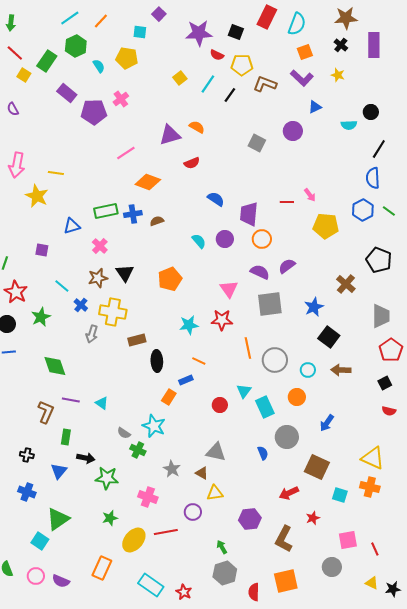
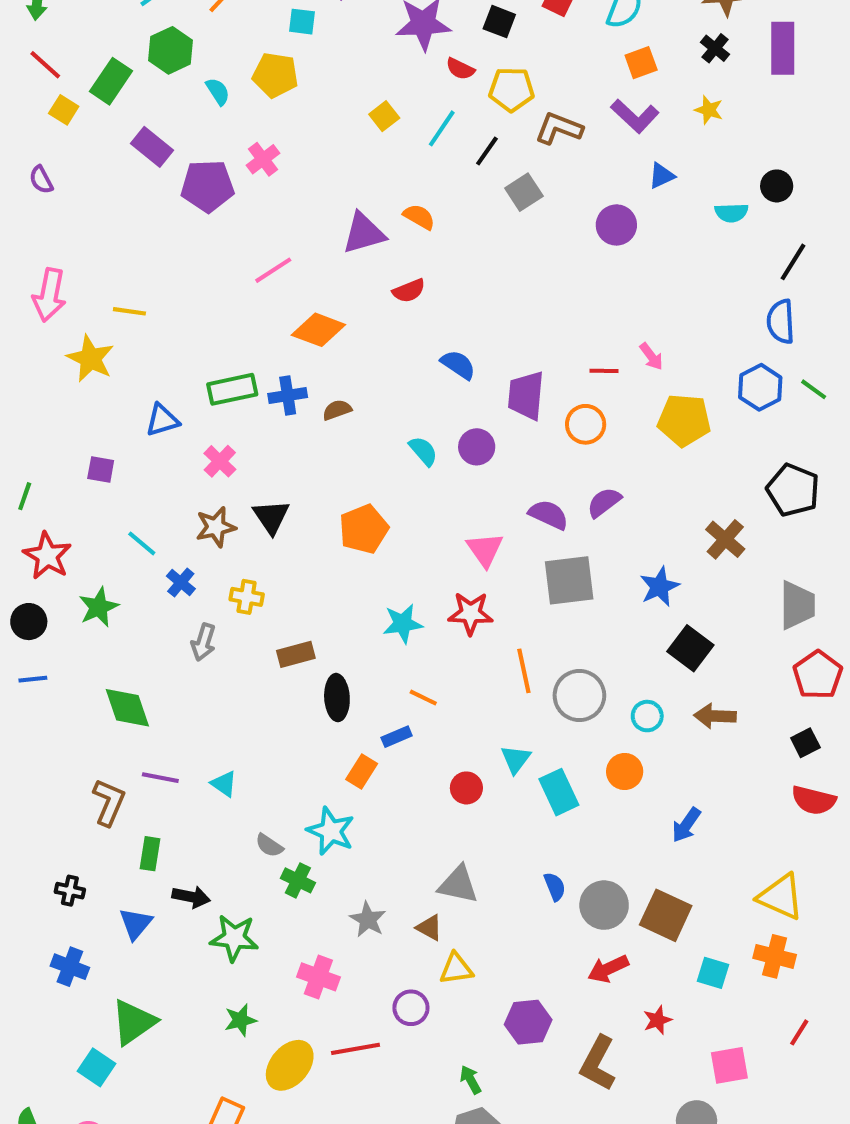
gray square: (257, 143) -> (524, 192), moved, turned 30
orange circle: (262, 239) -> (586, 424), moved
yellow cross: (113, 312) -> (247, 597), size x0.6
red semicircle: (389, 411) -> (814, 800), size x1.5
gray circle: (287, 437) -> (604, 905), moved
red line: (375, 549) -> (799, 1032), moved, turned 56

